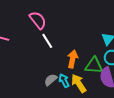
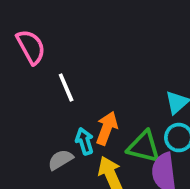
pink semicircle: (38, 20) -> (31, 47), moved
cyan arrow: (64, 81) -> (85, 141), moved

